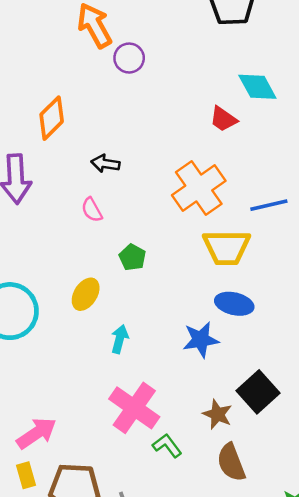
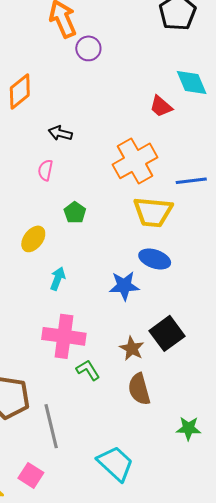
pink semicircle: (92, 210) -> (45, 170), turned 35
pink cross: (134, 408) -> (64, 336), turned -33

